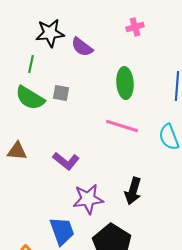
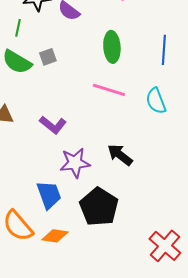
gray square: (61, 93) -> (48, 57), turned -30
black arrow: (133, 191) -> (120, 155), turned 112

